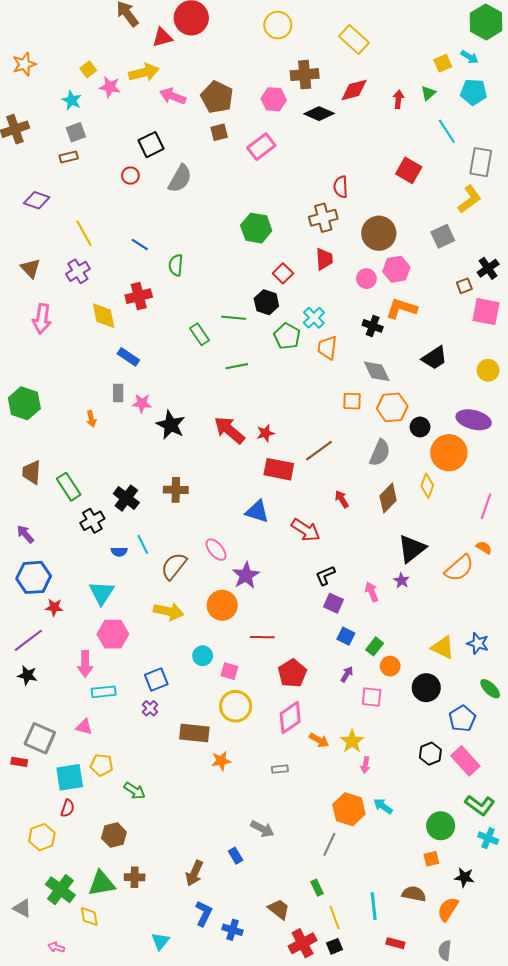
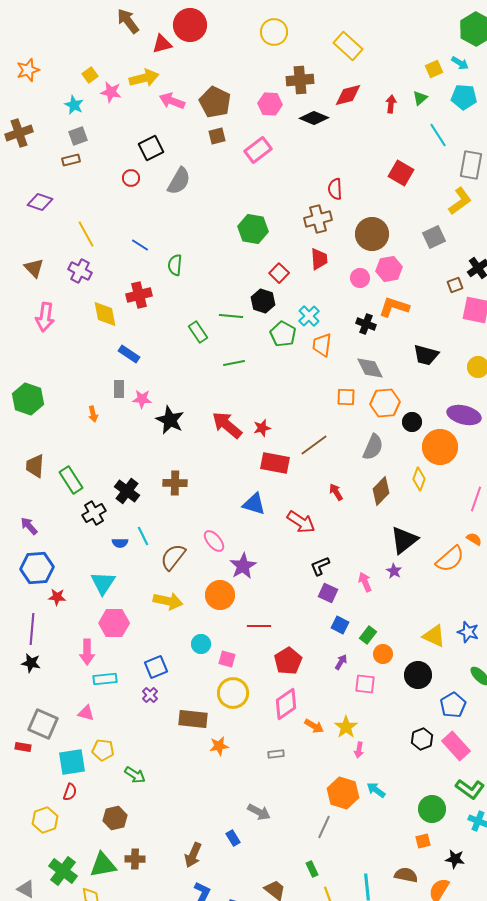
purple cross: (78, 271) -> (80, 271), turned -30
black trapezoid: (434, 358) -> (426, 355), turned 48
purple line: (28, 640) -> (32, 629), turned -48

